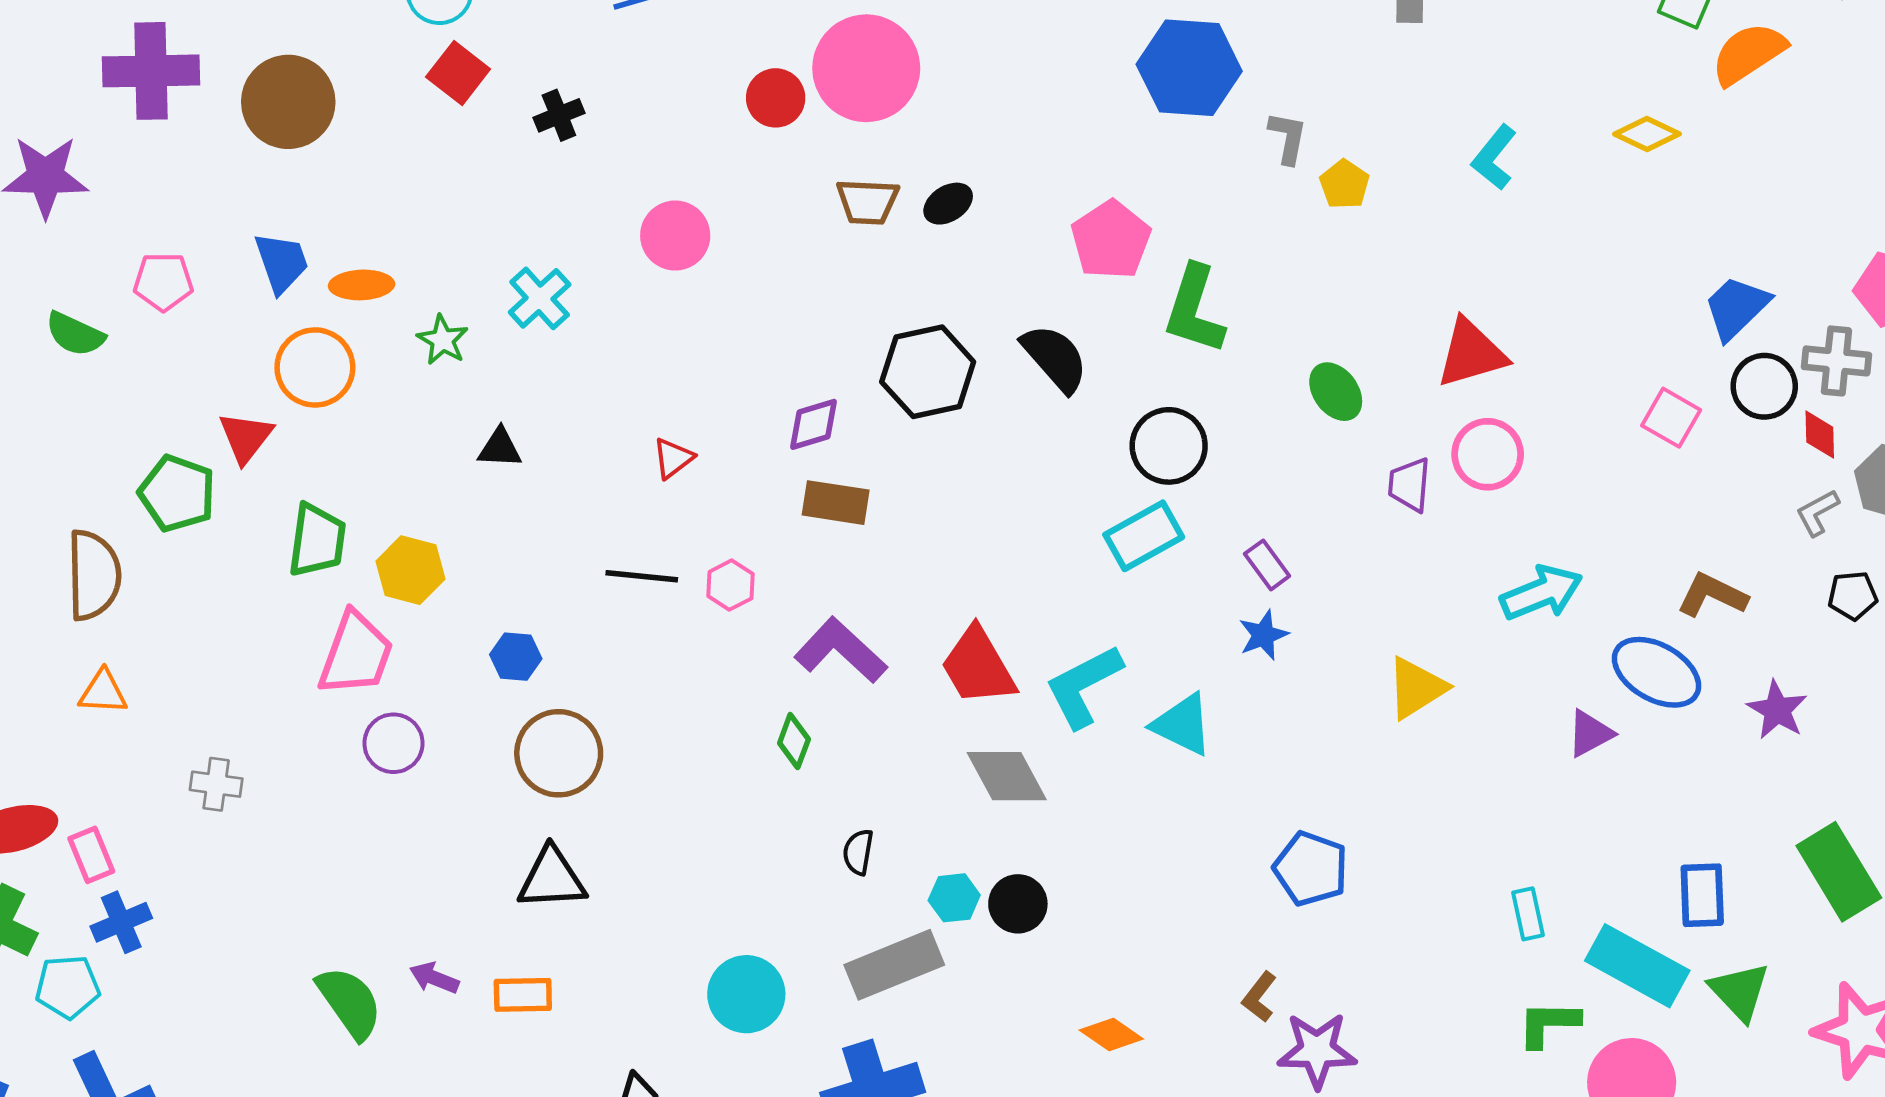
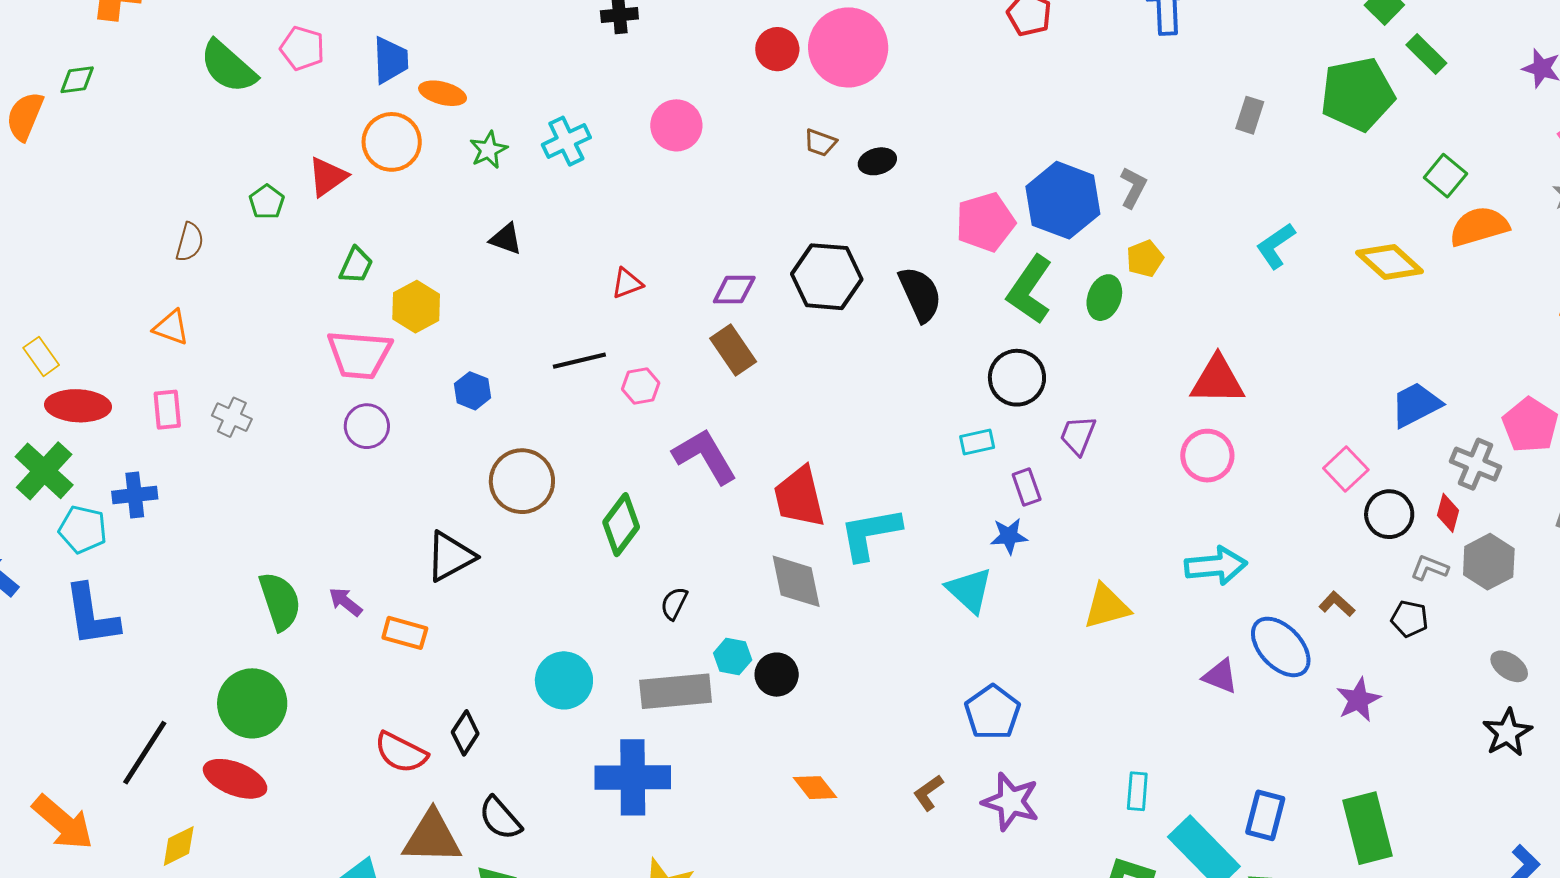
blue hexagon: (1189, 68) -> (1063, 200), moved
yellow diamond: (1647, 134) -> (1390, 262), size x1.4
yellow pentagon: (1344, 184) -> (1145, 259), moved
brown trapezoid: (867, 202) -> (820, 143), size x0.7
green semicircle: (75, 334) -> (228, 67), size x1.4
black circle: (1764, 386) -> (1389, 514), moved
green ellipse: (1336, 392) -> (1104, 298), moved, turned 39
black circle: (1169, 446) -> (1017, 378), moved
purple trapezoid: (1409, 485) -> (1078, 435), moved
green pentagon: (177, 493) -> (267, 202), size x0.6
brown rectangle: (836, 503) -> (733, 350), turned 30
gray L-shape: (1817, 513) -> (1429, 568), turned 33
cyan rectangle: (1144, 536) -> (977, 442), moved, size x0.6
green trapezoid: (317, 540) -> (356, 265), size x0.7
brown semicircle: (94, 575) -> (190, 242), size x0.6
black line: (642, 576) -> (579, 361), turned -36
brown L-shape: (1712, 595) -> (1337, 604), size x0.7
black pentagon: (1853, 596) -> (1410, 619), moved
pink trapezoid: (356, 654) -> (359, 355), turned 58
cyan triangle: (1182, 725) -> (969, 590), moved
purple triangle: (1590, 733) -> (1220, 676), turned 33
green diamond: (794, 741) -> (621, 525), moved, size x1.5
brown circle: (559, 753) -> (522, 481), moved
pink rectangle: (91, 855) -> (167, 410), moved
black triangle: (552, 878) -> (450, 556), turned -42
purple star: (1317, 1050) -> (1011, 802), moved

